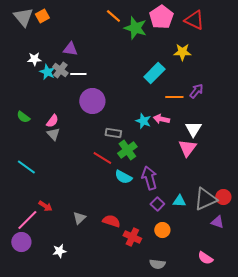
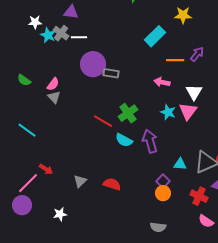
cyan star: (143, 121) -> (168, 112), moved
gray rectangle: (113, 133) -> (111, 73), moved
purple square: (157, 204) -> (163, 181), moved
red cross: (132, 237) -> (199, 196), moved

